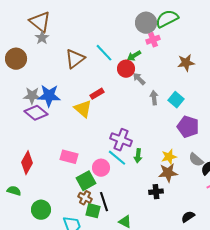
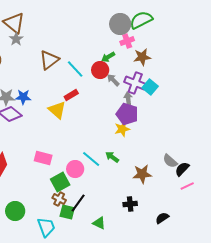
cyan line: (104, 53) -> (75, 69), moved
brown star: (186, 63) -> (142, 57), moved
blue star: (49, 96) -> (23, 97), size x0.7
cyan square: (176, 100) -> (150, 87), moved
purple pentagon: (188, 127) -> (127, 114), moved
purple cross: (121, 140) -> (135, 83), moved
green arrow: (138, 156) -> (112, 157), turned 120
yellow star: (169, 157) -> (122, 129), moved
black cross: (156, 192) -> (130, 204), moved
black line: (104, 202) -> (78, 203), turned 54

